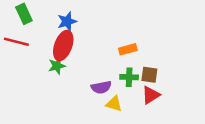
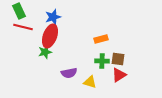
red line: (16, 42) -> (23, 27), moved
purple semicircle: (101, 87) -> (69, 73), moved

